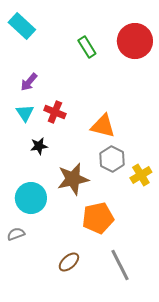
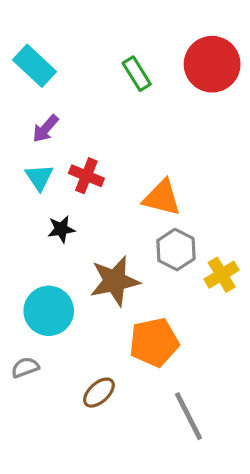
cyan rectangle: (22, 26) -> (35, 66), moved
brown ellipse: (69, 262) -> (99, 393), moved

